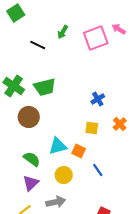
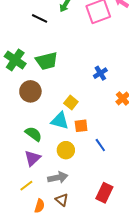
yellow square: (92, 128) -> (71, 103), moved, turned 32
cyan triangle: (58, 146) -> (60, 121), turned 30
orange square: (79, 151) -> (81, 126), turned -32

